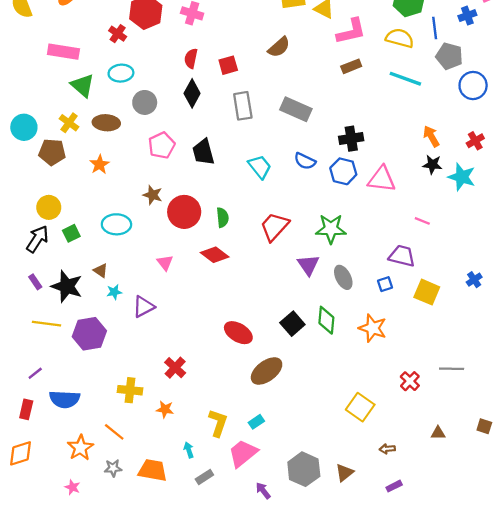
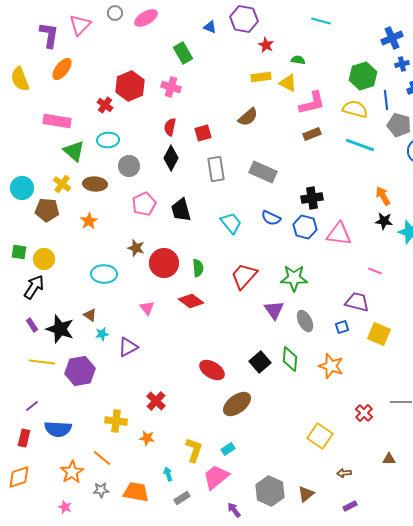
green square: (71, 233) -> (19, 252), moved, turned 35

